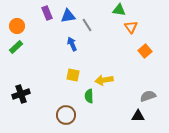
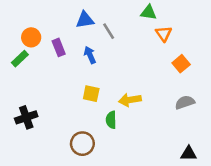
purple rectangle: (47, 13) -> (59, 47), moved
orange circle: (17, 26) -> (31, 37), moved
gray semicircle: (148, 96) -> (185, 102), moved
black triangle: (138, 116) -> (189, 154), moved

